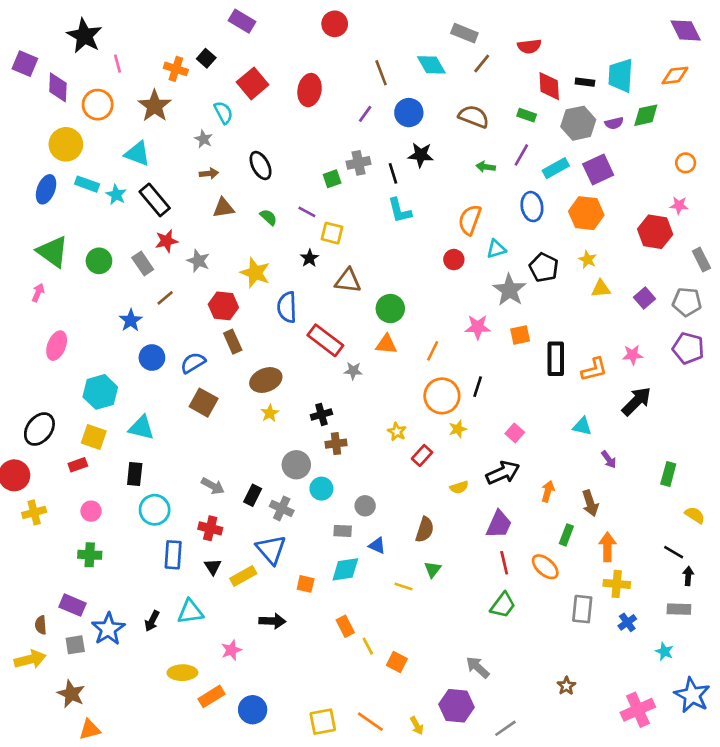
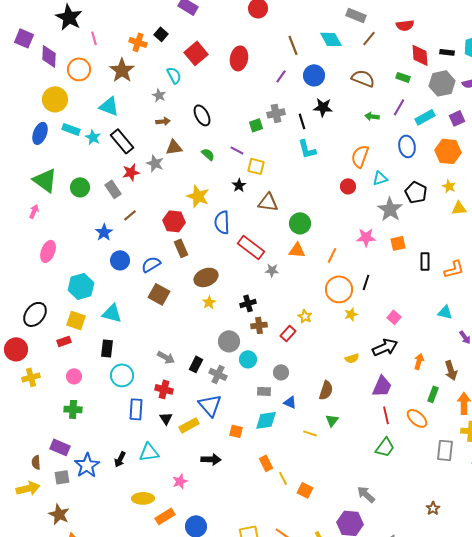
purple square: (598, 169) -> (457, 118), size x0.7
gray star: (198, 261) -> (155, 163), moved
black rectangle: (556, 359) -> (425, 261), size x0.7
red rectangle: (422, 455) -> (288, 333), moved

